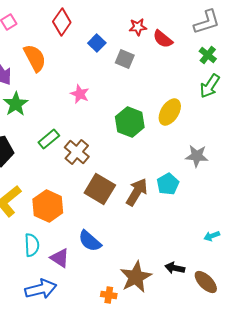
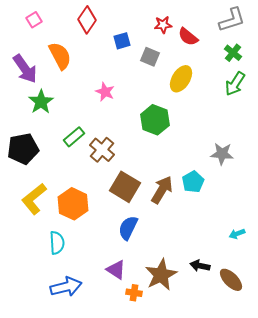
blue square: (97, 43) -> (122, 41), turned 30
yellow ellipse: (170, 112) -> (181, 79), moved
blue semicircle: (90, 241) -> (128, 228), moved, turned 75
purple triangle: (60, 258) -> (116, 270), moved

